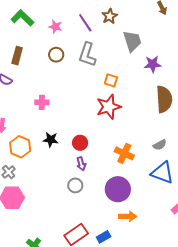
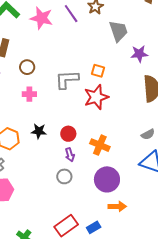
pink star: (55, 27) -> (41, 18), size x1.6
brown circle: (56, 55) -> (27, 67), moved
gray L-shape: (87, 55) -> (67, 80), moved, turned 70
orange cross: (124, 153) -> (100, 145), moved

